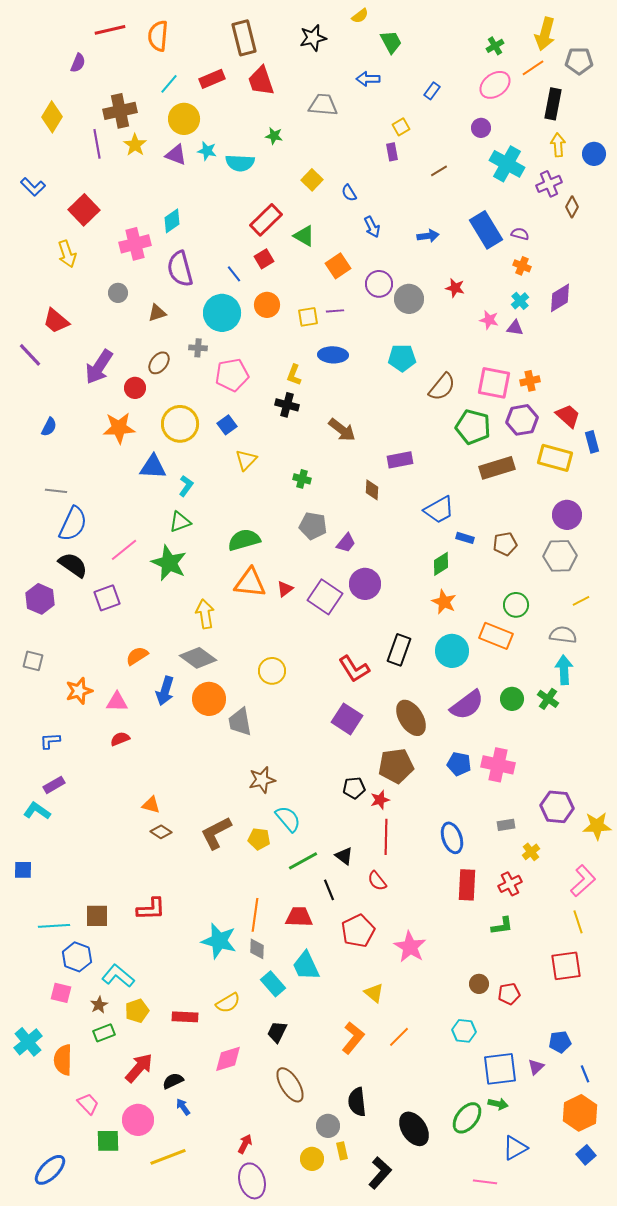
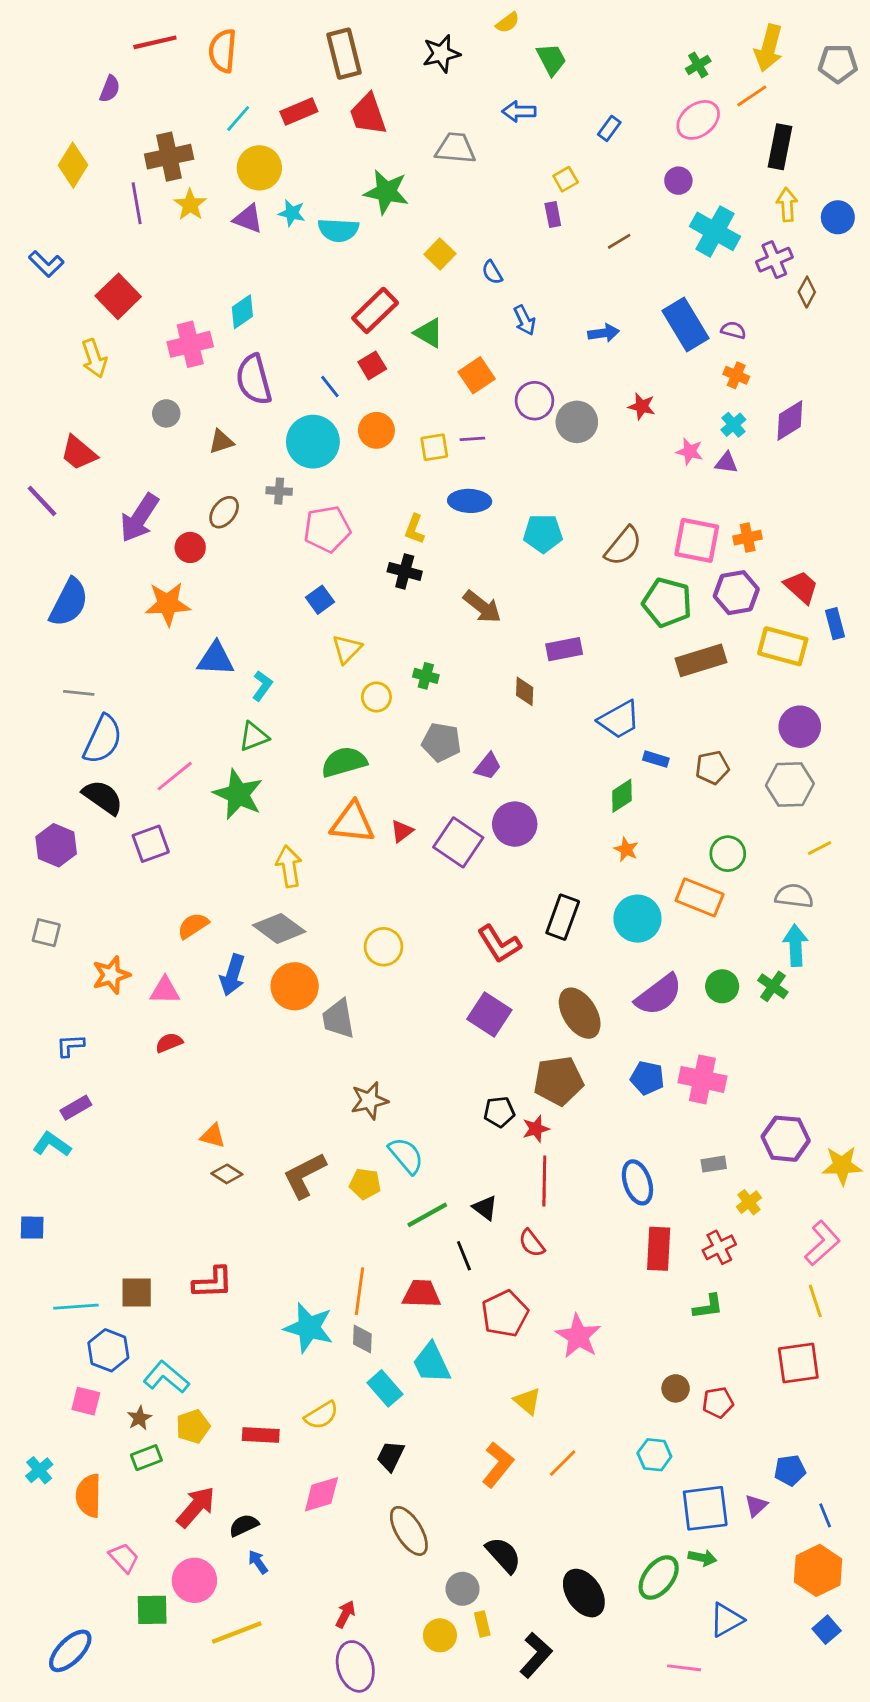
gray pentagon: (579, 61) -> (838, 63), moved
green star: (274, 136) -> (386, 192), size x1.8
cyan pentagon: (402, 358) -> (543, 533), moved
yellow circle: (180, 424) -> (376, 697), moved, size x0.6
blue semicircle: (49, 427) -> (69, 602), size x1.8
orange star: (444, 602) -> (626, 849), size x0.7
cyan cross: (28, 1042) -> (39, 1470), size x0.7
black semicircle: (357, 1102) -> (503, 1555), turned 144

